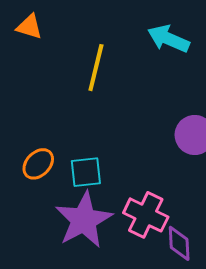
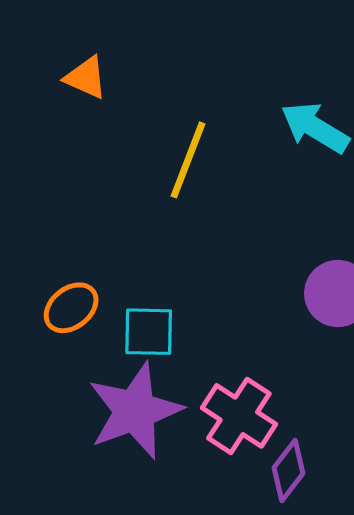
purple diamond: (179, 243) -> (289, 471), turned 33

